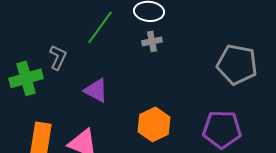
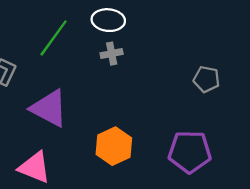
gray pentagon: (237, 64) -> (206, 79), size x0.6
purple triangle: (96, 90) -> (49, 108), size x1.4

